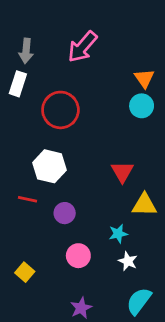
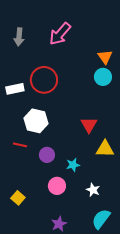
white rectangle: (18, 84) -> (15, 89), moved, turned 60
cyan star: (118, 234) -> (73, 165), moved

